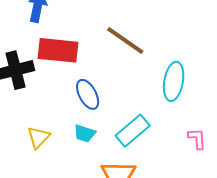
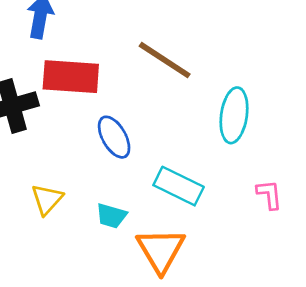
cyan rectangle: (133, 131) -> (179, 186), turned 68
cyan trapezoid: (85, 133) -> (111, 216), moved

